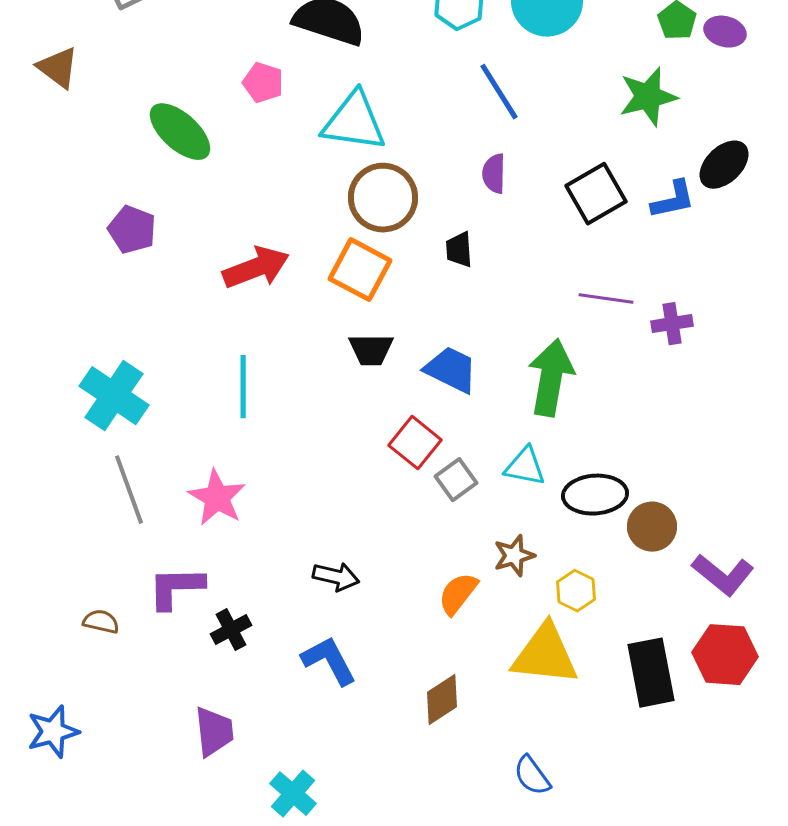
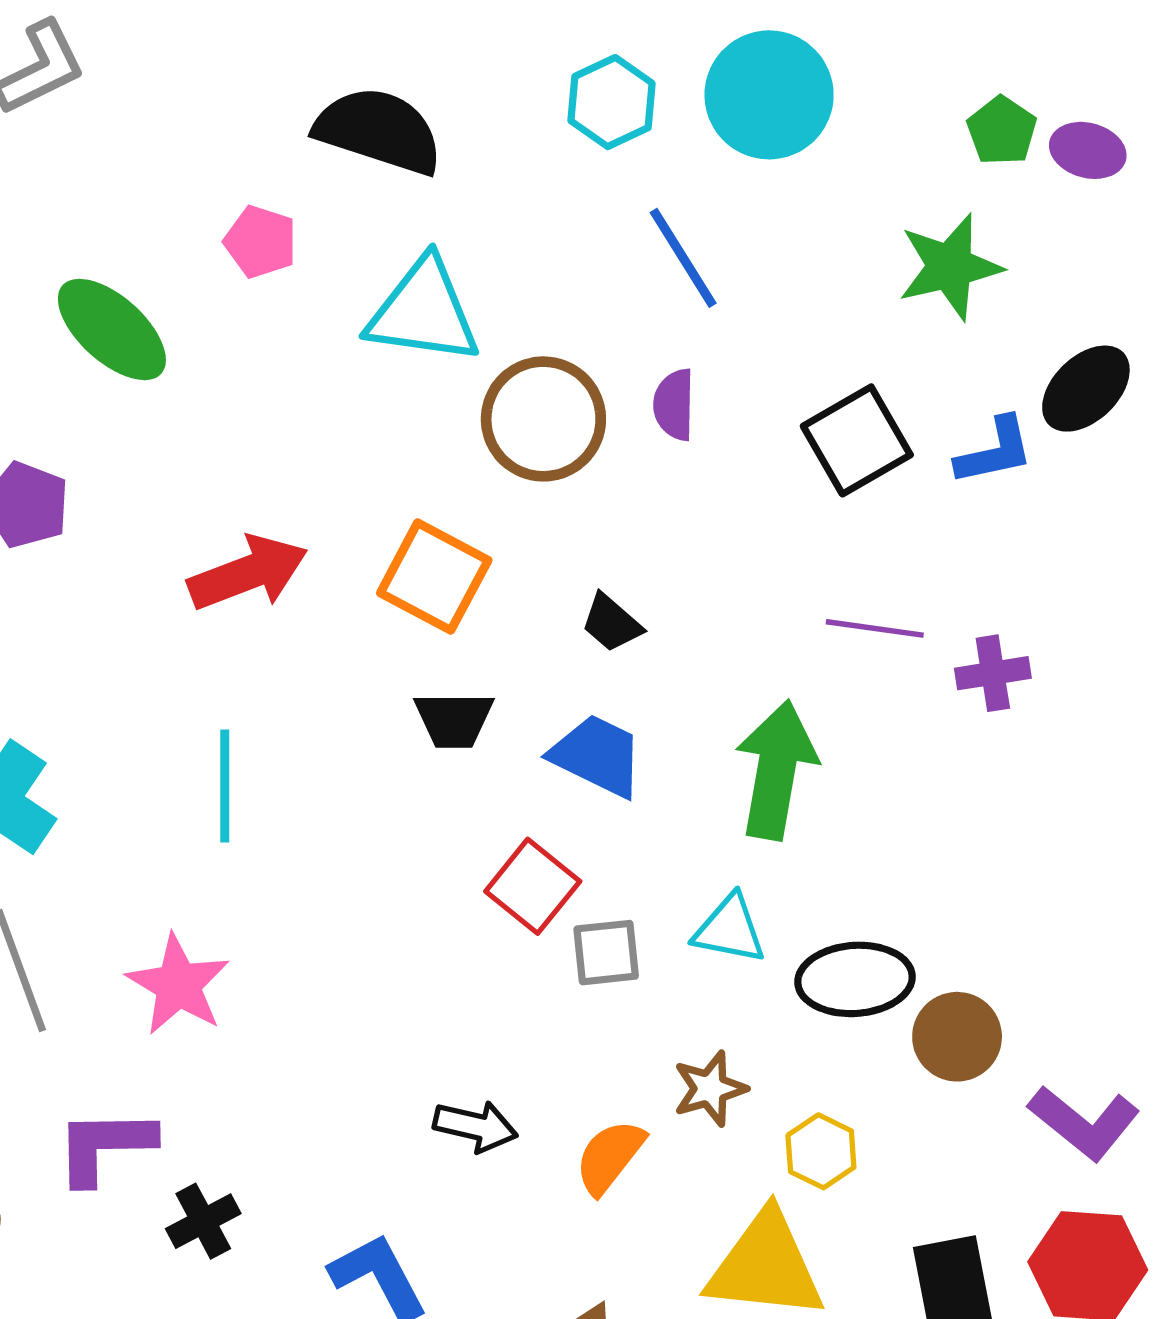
brown circle: (383, 198) -> (543, 419), moved
black trapezoid: (459, 250) -> (611, 623), moved, turned -45
gray square: (456, 480) -> (606, 953), turned 30
black arrow: (336, 577) -> (475, 1126), moved

